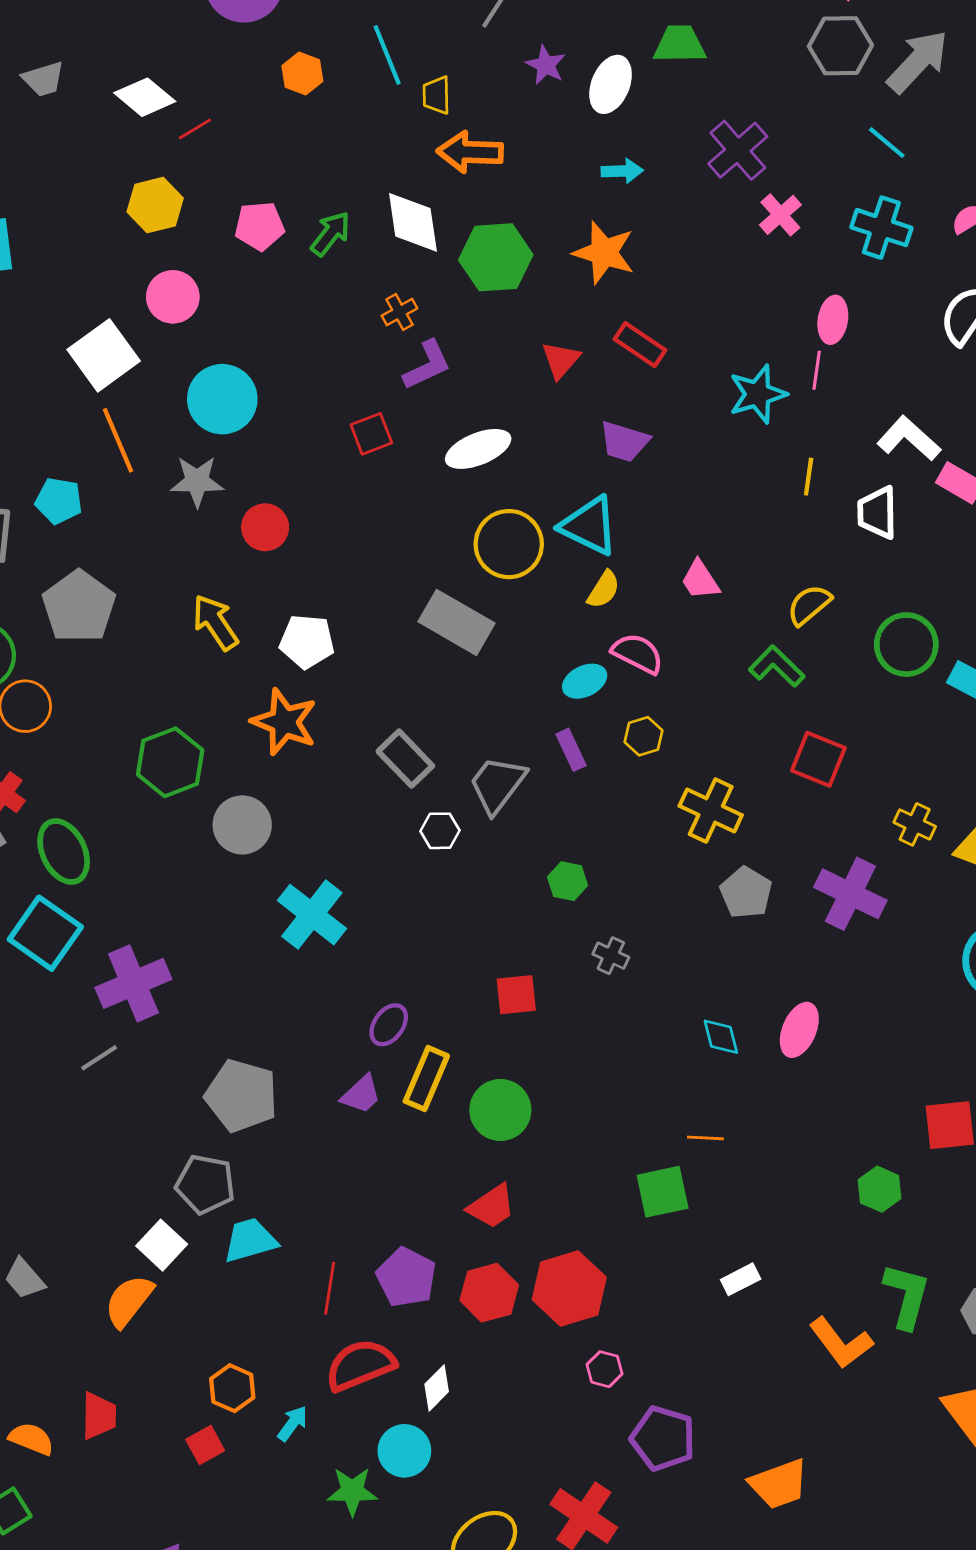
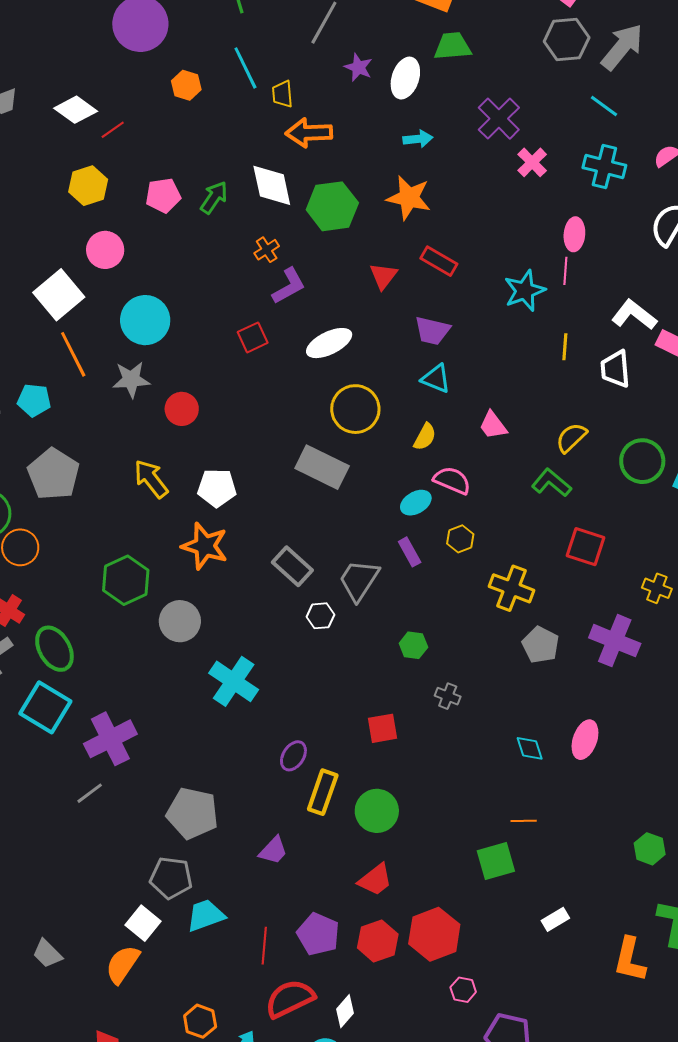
cyan triangle: (589, 526) -> (436, 379), moved, size x0.7
purple trapezoid: (361, 1094) -> (273, 851), moved
orange L-shape: (841, 1343) -> (630, 960), turned 54

